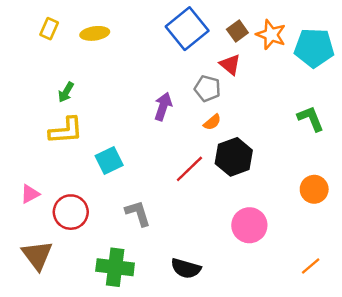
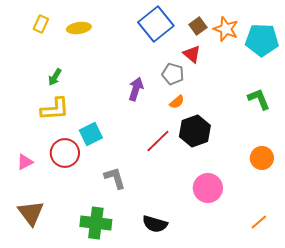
red circle: (71, 212) -> (65, 153), moved

